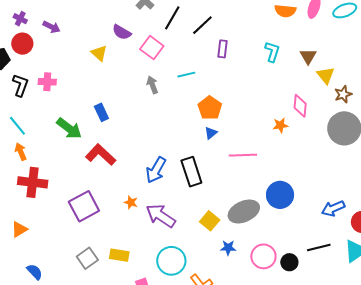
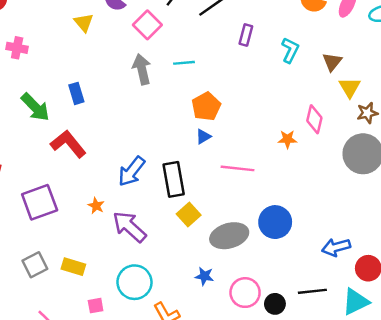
purple rectangle: (223, 49) -> (246, 35), moved
gray arrow: (152, 85) -> (142, 69), size x1.4
yellow square: (210, 221) -> (189, 215), moved

